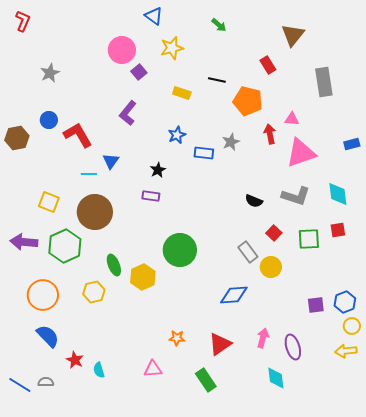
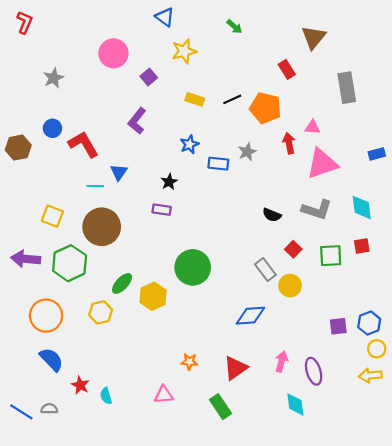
pink circle: (122, 50) -> (113, 53), moved
black line: (217, 80) -> (232, 99), moved, turned -36
green ellipse: (114, 265) -> (122, 283), turned 65

